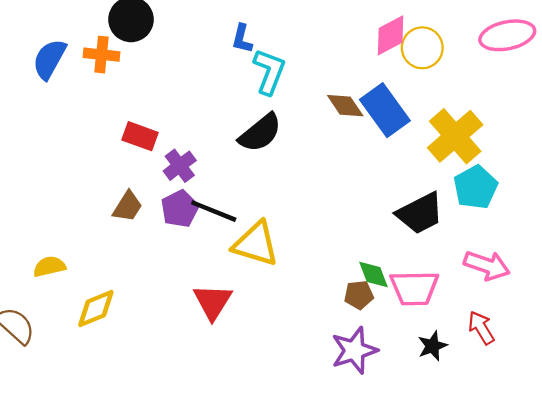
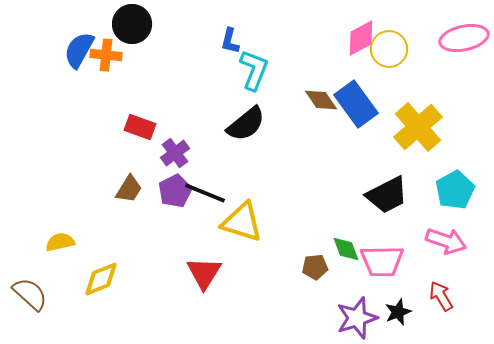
blue semicircle: (49, 59) -> (79, 50), moved
cyan pentagon: (476, 187) -> (455, 190), moved
brown pentagon: (359, 295) -> (315, 267), moved
purple star: (354, 350) -> (357, 318), moved

